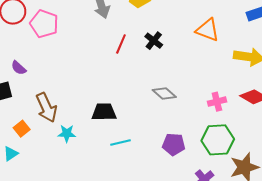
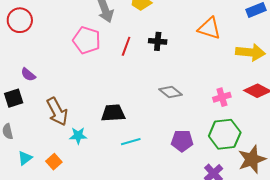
pink pentagon: (44, 24) -> (87, 40), moved
black cross: (154, 41) -> (158, 41), turned -30
orange square: (22, 129) -> (54, 162), moved

